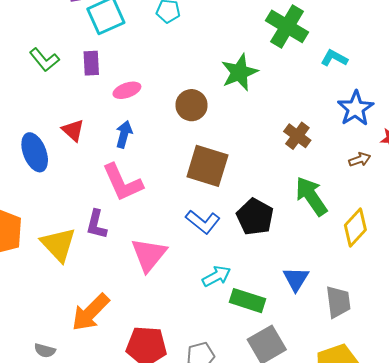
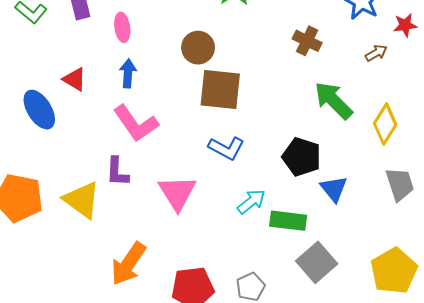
pink ellipse: (127, 90) -> (122, 27), turned -68
brown circle: (192, 105) -> (198, 48), moved
black pentagon: (255, 217) -> (302, 157), moved
gray trapezoid: (338, 302) -> (400, 184), moved

